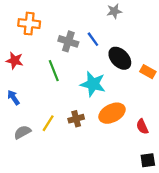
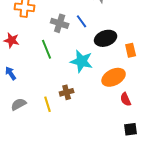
black ellipse: (120, 58) -> (106, 38), turned -65
orange rectangle: (148, 72) -> (131, 50), turned 48
orange ellipse: (112, 113) -> (114, 77), moved
yellow line: (48, 123) -> (48, 104), moved, turned -49

